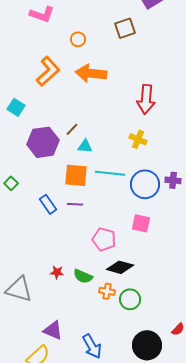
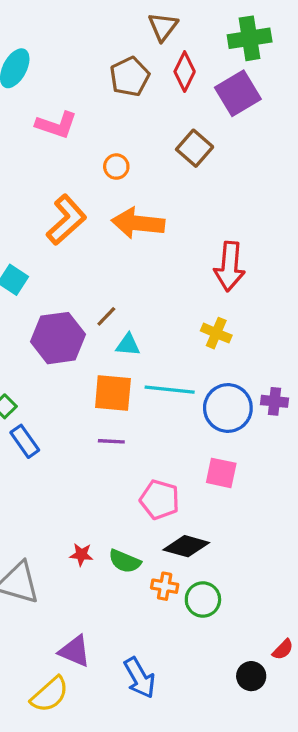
brown square: (125, 28) -> (195, 148), turned -30
blue rectangle: (48, 204) -> (25, 441), moved
black circle: (147, 345) -> (251, 676), moved, size x0.6

